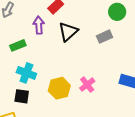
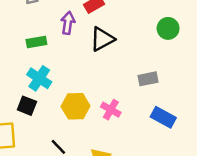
gray rectangle: (104, 37) -> (148, 79), moved
pink cross: (87, 85) -> (111, 110), turned -35

